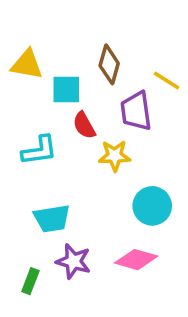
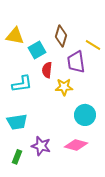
cyan square: (66, 90) -> (37, 50), turned -30
red semicircle: (84, 125) -> (47, 70), turned 35
cyan trapezoid: (52, 218) -> (17, 122), moved

